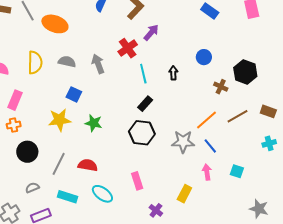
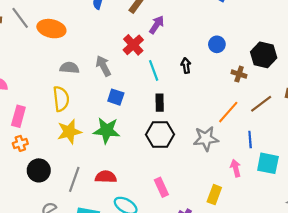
yellow semicircle: (35, 63) -> (61, 99), moved
blue square: (74, 94) -> (116, 97), moved
black rectangle: (145, 104) -> (160, 103), turned -35
green star: (94, 123) -> (107, 130), size x1.4
blue line: (210, 146) -> (250, 140), moved, turned 42
cyan square: (237, 171) -> (268, 163), size x1.5

